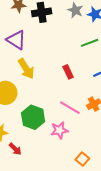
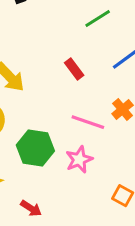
red arrow: (15, 149) -> (31, 208), moved

